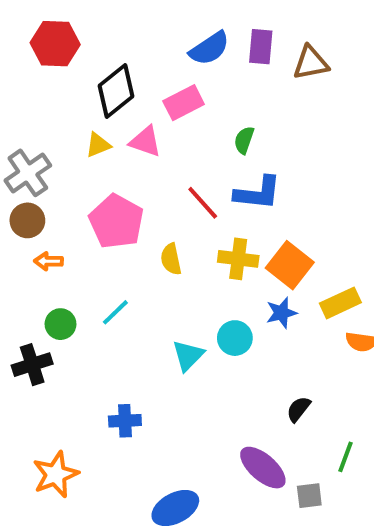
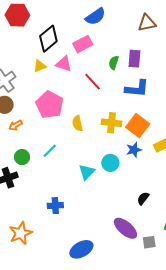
purple rectangle: (261, 47) -> (134, 59), moved
blue L-shape: (258, 193) -> (137, 89), moved
red line: (203, 203) -> (93, 82), moved
orange arrow: (49, 261) -> (15, 125), turned -32

